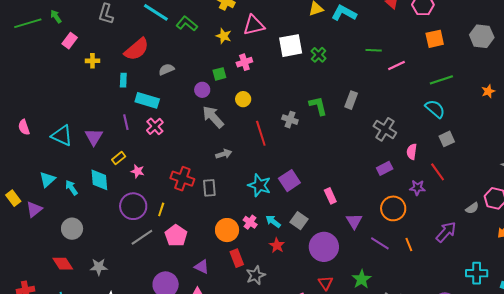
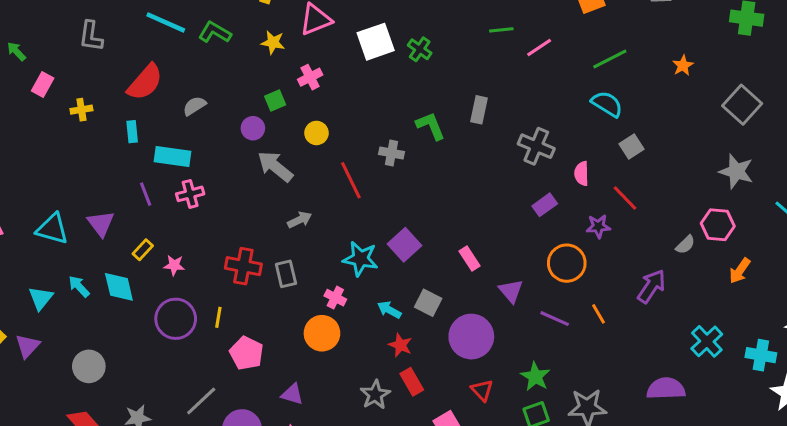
pink cross: (155, 126) -> (190, 194), turned 36
cyan arrow: (71, 188) -> (79, 286), moved
pink cross: (250, 222) -> (335, 298), moved
gray line: (142, 237) -> (201, 401), moved
red rectangle: (237, 258) -> (412, 382), moved
cyan cross: (477, 273) -> (707, 341), turned -35

